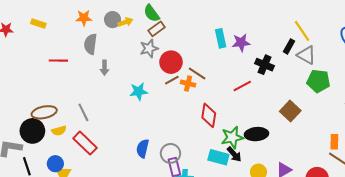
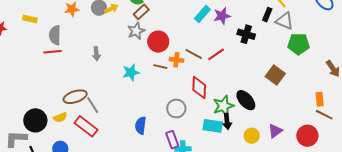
cyan rectangle: (221, 38) -> (202, 14), turned 60
gray semicircle: (90, 44) -> (55, 35), moved
brown line: (197, 74) -> (194, 54), moved
brown line: (172, 80) -> (160, 67), moved, turned 48
red line: (242, 86) -> (216, 54), moved
brown ellipse: (44, 112) -> (75, 97), moved
gray line: (83, 112) -> (93, 105), moved
black ellipse: (256, 134) -> (246, 100), turned 60
gray circle: (170, 153) -> (176, 109), moved
black arrow: (234, 154) -> (227, 121), turned 42

